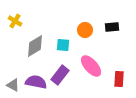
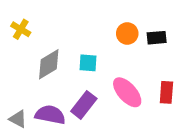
orange circle: (85, 30) -> (127, 33), moved
red rectangle: (119, 79) -> (166, 92), moved

